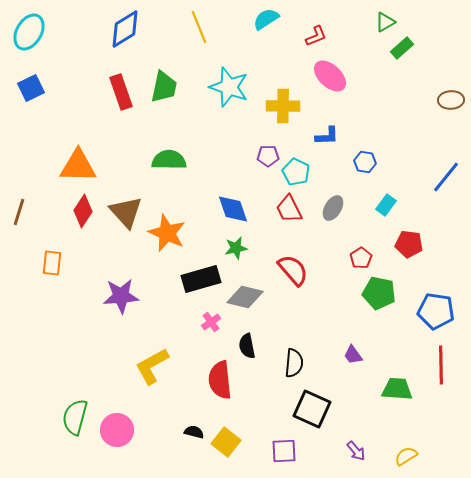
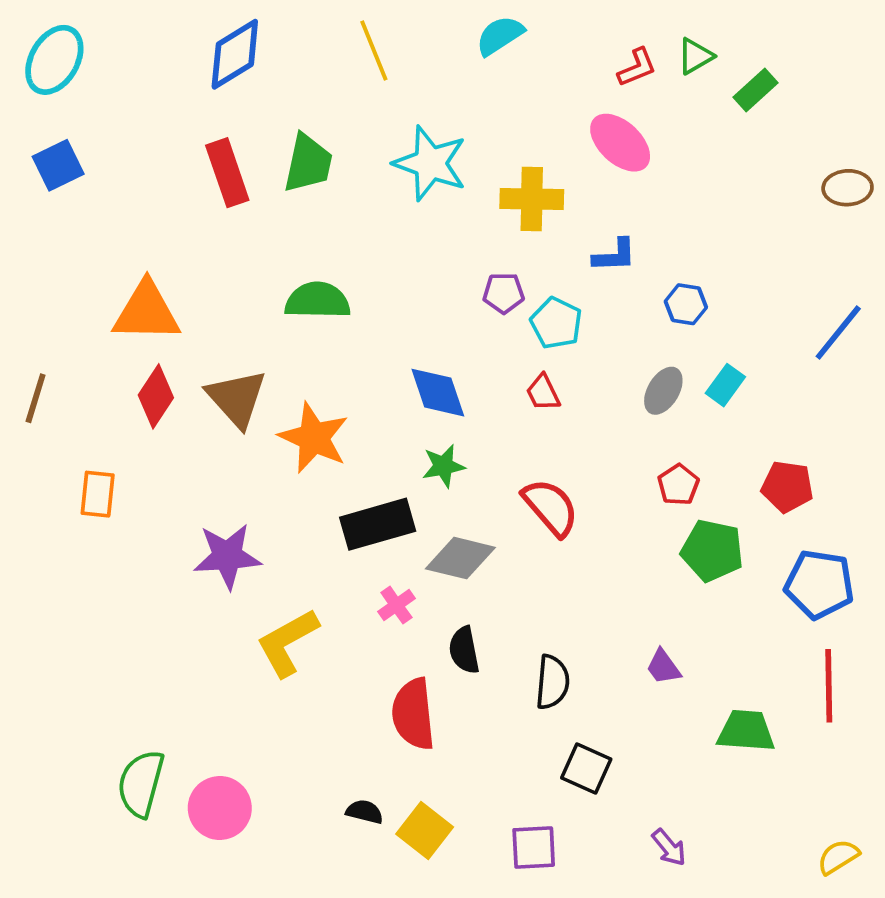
green triangle: (385, 22) -> (695, 56), moved
red L-shape: (316, 36) -> (637, 67), moved
gray ellipse: (333, 208) -> (663, 391), moved
red trapezoid: (289, 209) -> (543, 393), size x0.7
red pentagon: (409, 244) -> (787, 487), moved
yellow L-shape: (152, 366) -> (287, 643), moved
black square: (312, 409) -> (586, 769), size x0.7
yellow semicircle: (406, 456) -> (838, 857), moved

